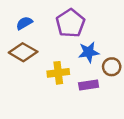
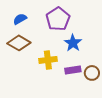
blue star: (89, 52) -> (73, 43), turned -30
brown circle: (112, 67) -> (92, 73), moved

